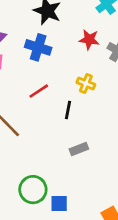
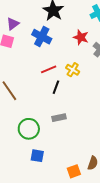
red line: (39, 91) -> (49, 69), moved
green circle: (33, 190) -> (29, 129), moved

